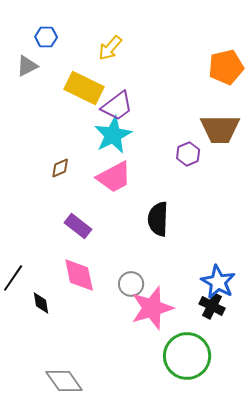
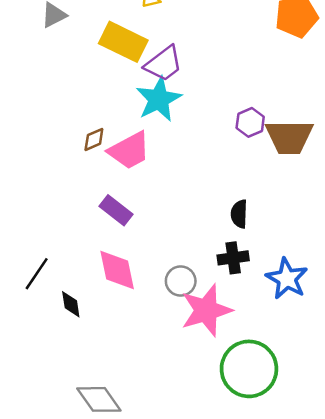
brown trapezoid: (220, 129) -> (289, 137), moved
pink trapezoid: (114, 177) -> (129, 150), moved
black semicircle: (158, 219) -> (239, 214), moved, size x0.7
black cross: (212, 306) -> (233, 258), moved, turned -35

